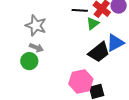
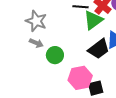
green triangle: (93, 23) -> (93, 20), size x1.5
green circle: (29, 61) -> (55, 55), moved

